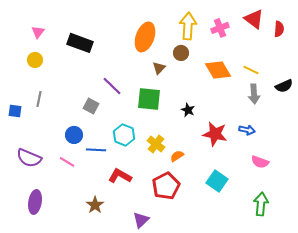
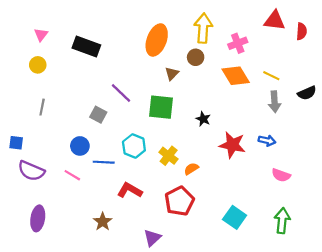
red triangle: (254, 19) -> (275, 21), turned -30
pink cross: (220, 28) -> (238, 43), moved
blue square: (15, 111) -> (16, 143), moved
cyan square: (217, 181) -> (235, 217), moved

